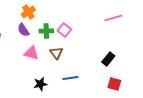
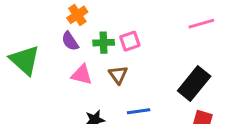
pink square: (64, 30) -> (130, 41), turned 32
black rectangle: (108, 59) -> (194, 83), size x1.6

